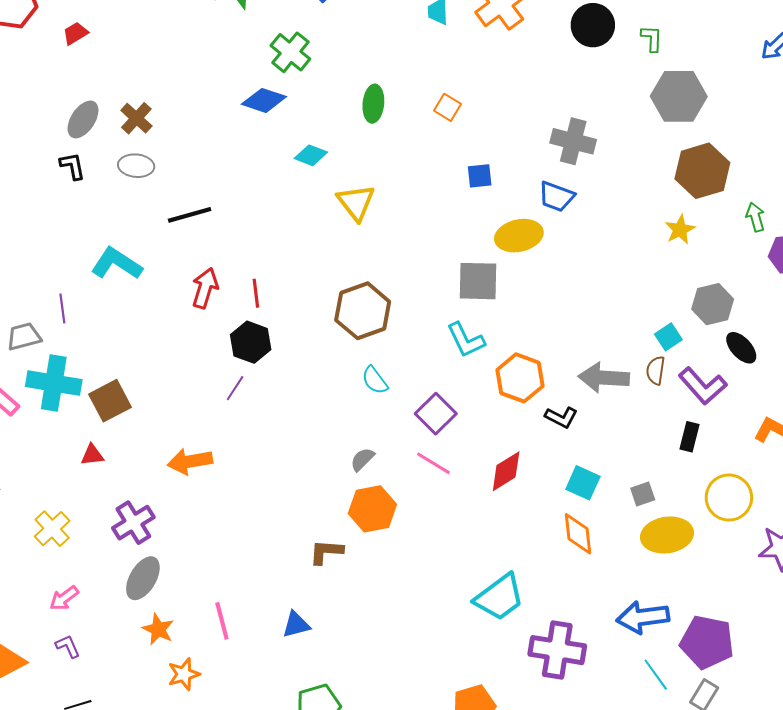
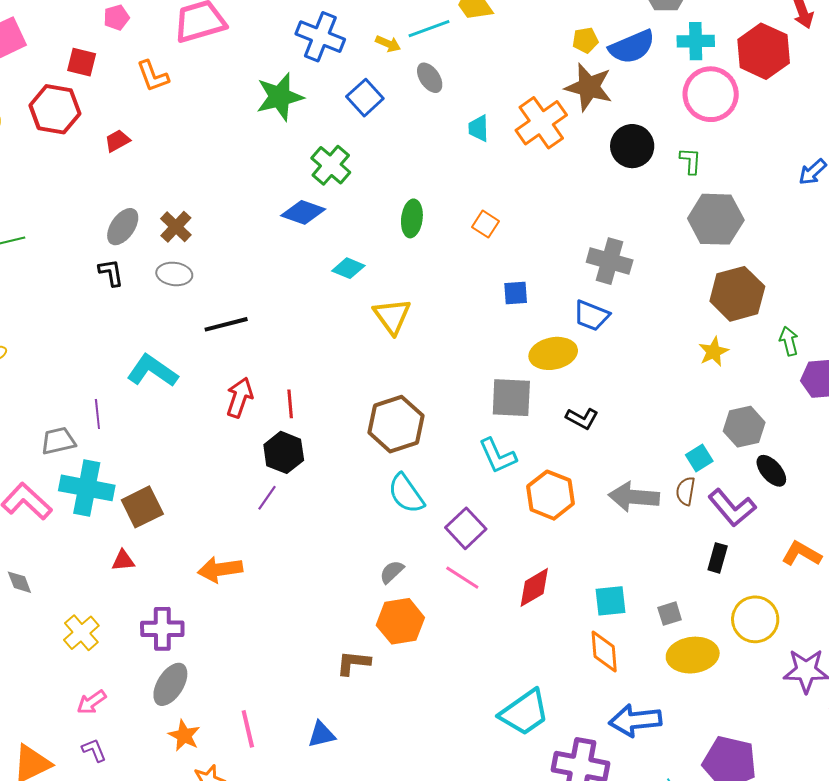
cyan semicircle: (375, 380) -> (406, 494), size x1.4
black L-shape: (561, 417) -> (582, 418), moved
cyan square: (583, 483) -> (610, 601), turned -32
purple cross: (133, 523) -> (162, 629), turned 30
blue arrow: (643, 617) -> (635, 720), moved

